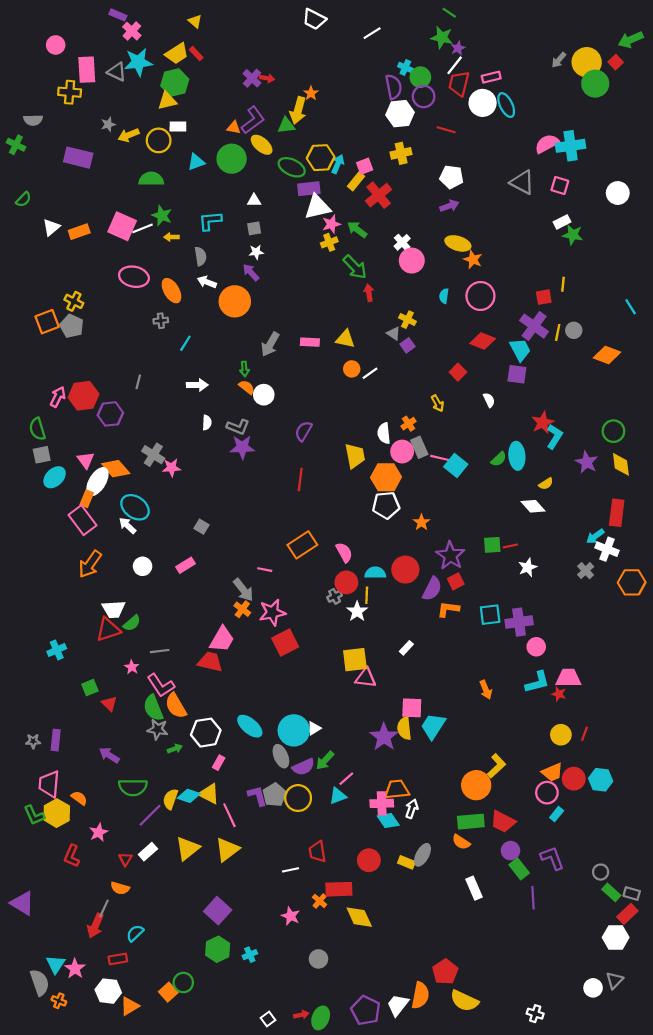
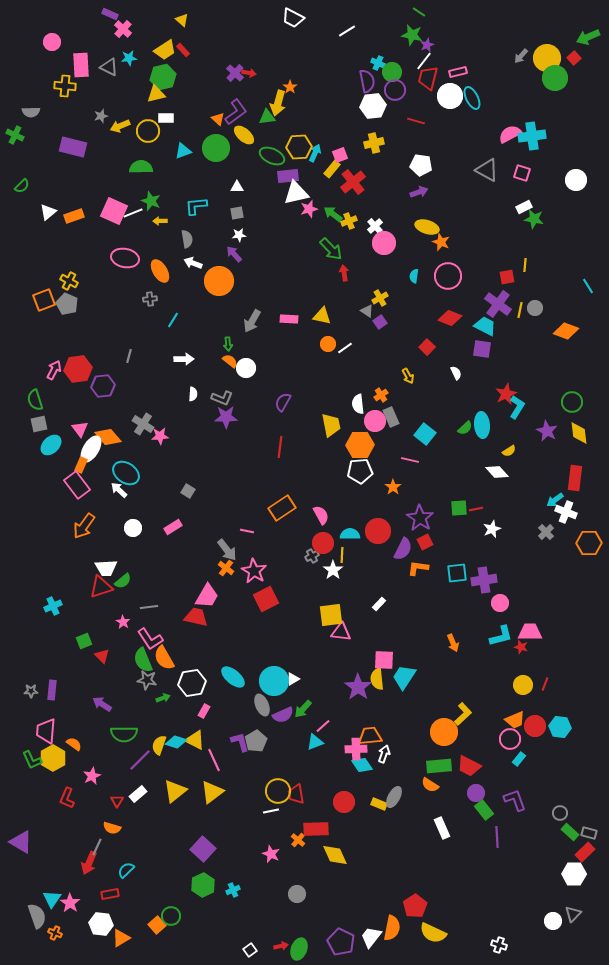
cyan star: (138, 62) -> (129, 58), size x0.6
orange triangle: (234, 128) -> (218, 119), turned 32
yellow cross: (329, 242) -> (349, 221), moved
yellow cross: (407, 320) -> (380, 298), turned 35
cyan trapezoid: (520, 350) -> (485, 326), turned -35
pink line: (440, 458) -> (410, 460), moved
pink star: (272, 612) -> (254, 571), turned -30
yellow circle: (298, 798) -> (278, 791), moved

